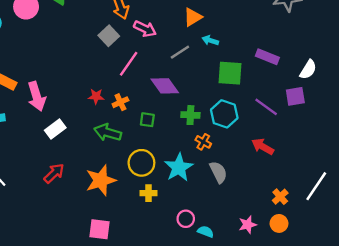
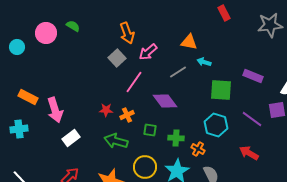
orange triangle: (193, 17) -> (189, 42), turned 42
pink arrow: (145, 29) -> (148, 52), turned 114
green cross: (190, 115) -> (176, 138), moved

